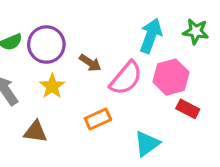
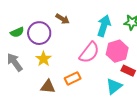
brown arrow: (90, 63) -> (63, 19), moved
brown triangle: (35, 132) -> (48, 87), moved
cyan triangle: (147, 144) -> (114, 86), moved

